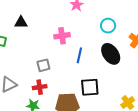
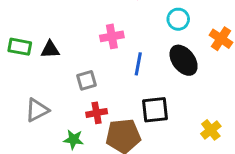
black triangle: (21, 22) -> (50, 50), moved
red cross: (40, 87) -> (97, 113), moved

